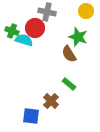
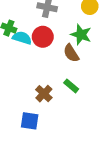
red circle: (35, 28) -> (43, 37), moved
brown cross: (51, 101) -> (44, 94), moved

